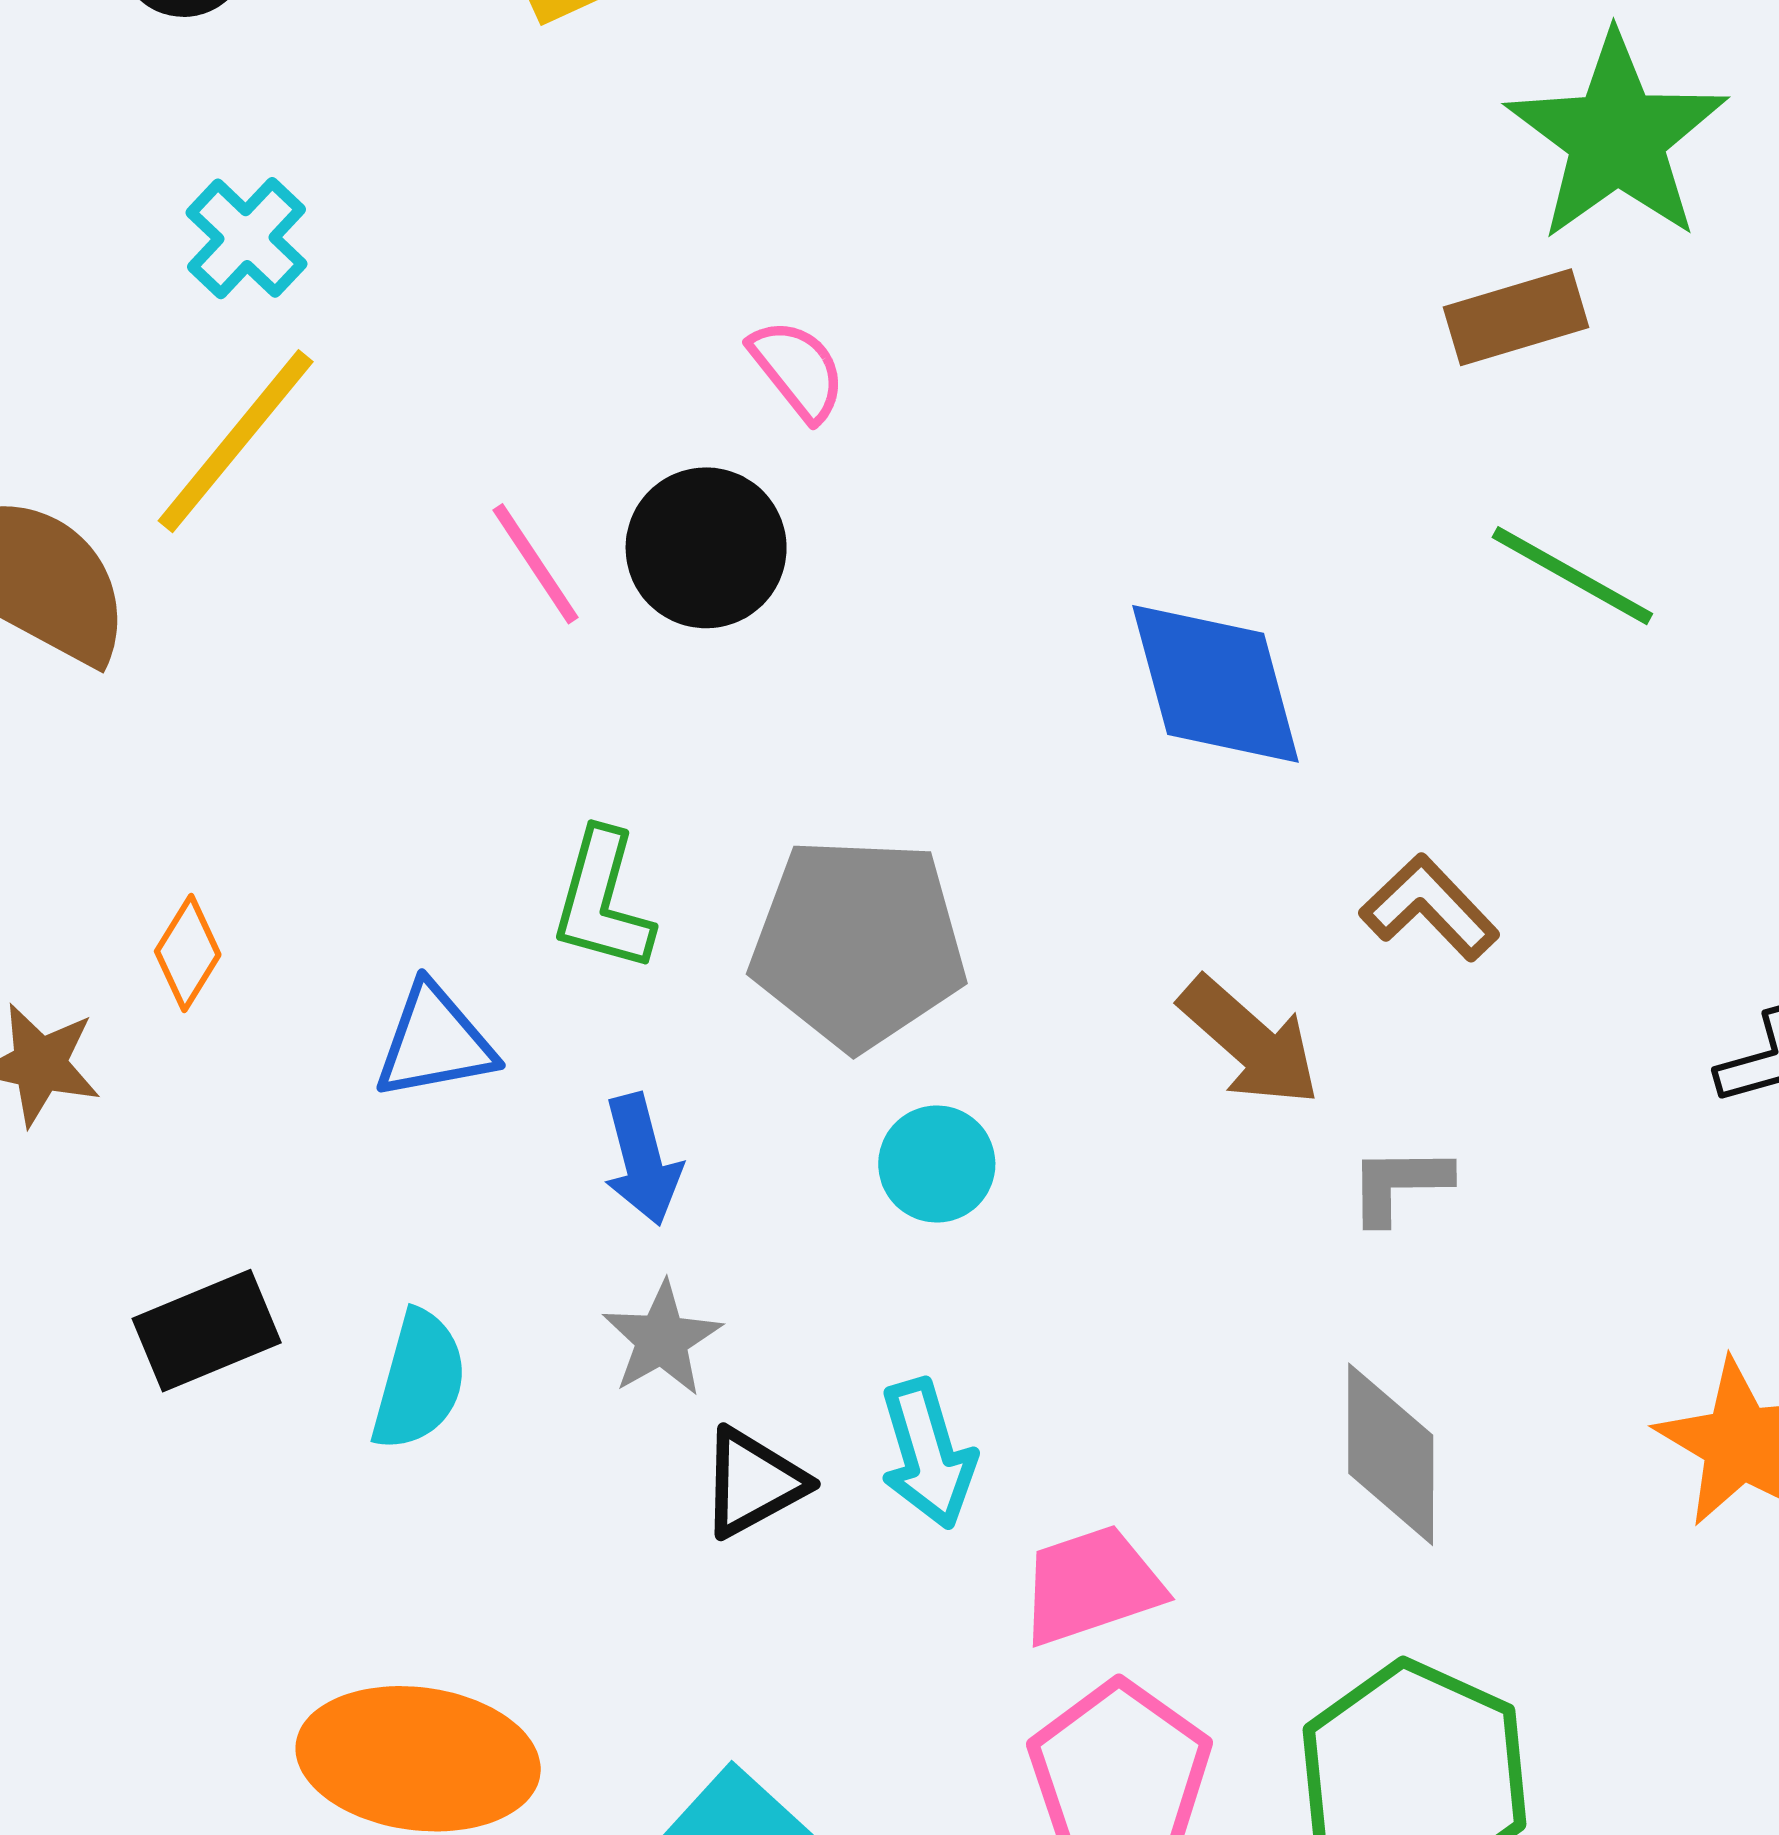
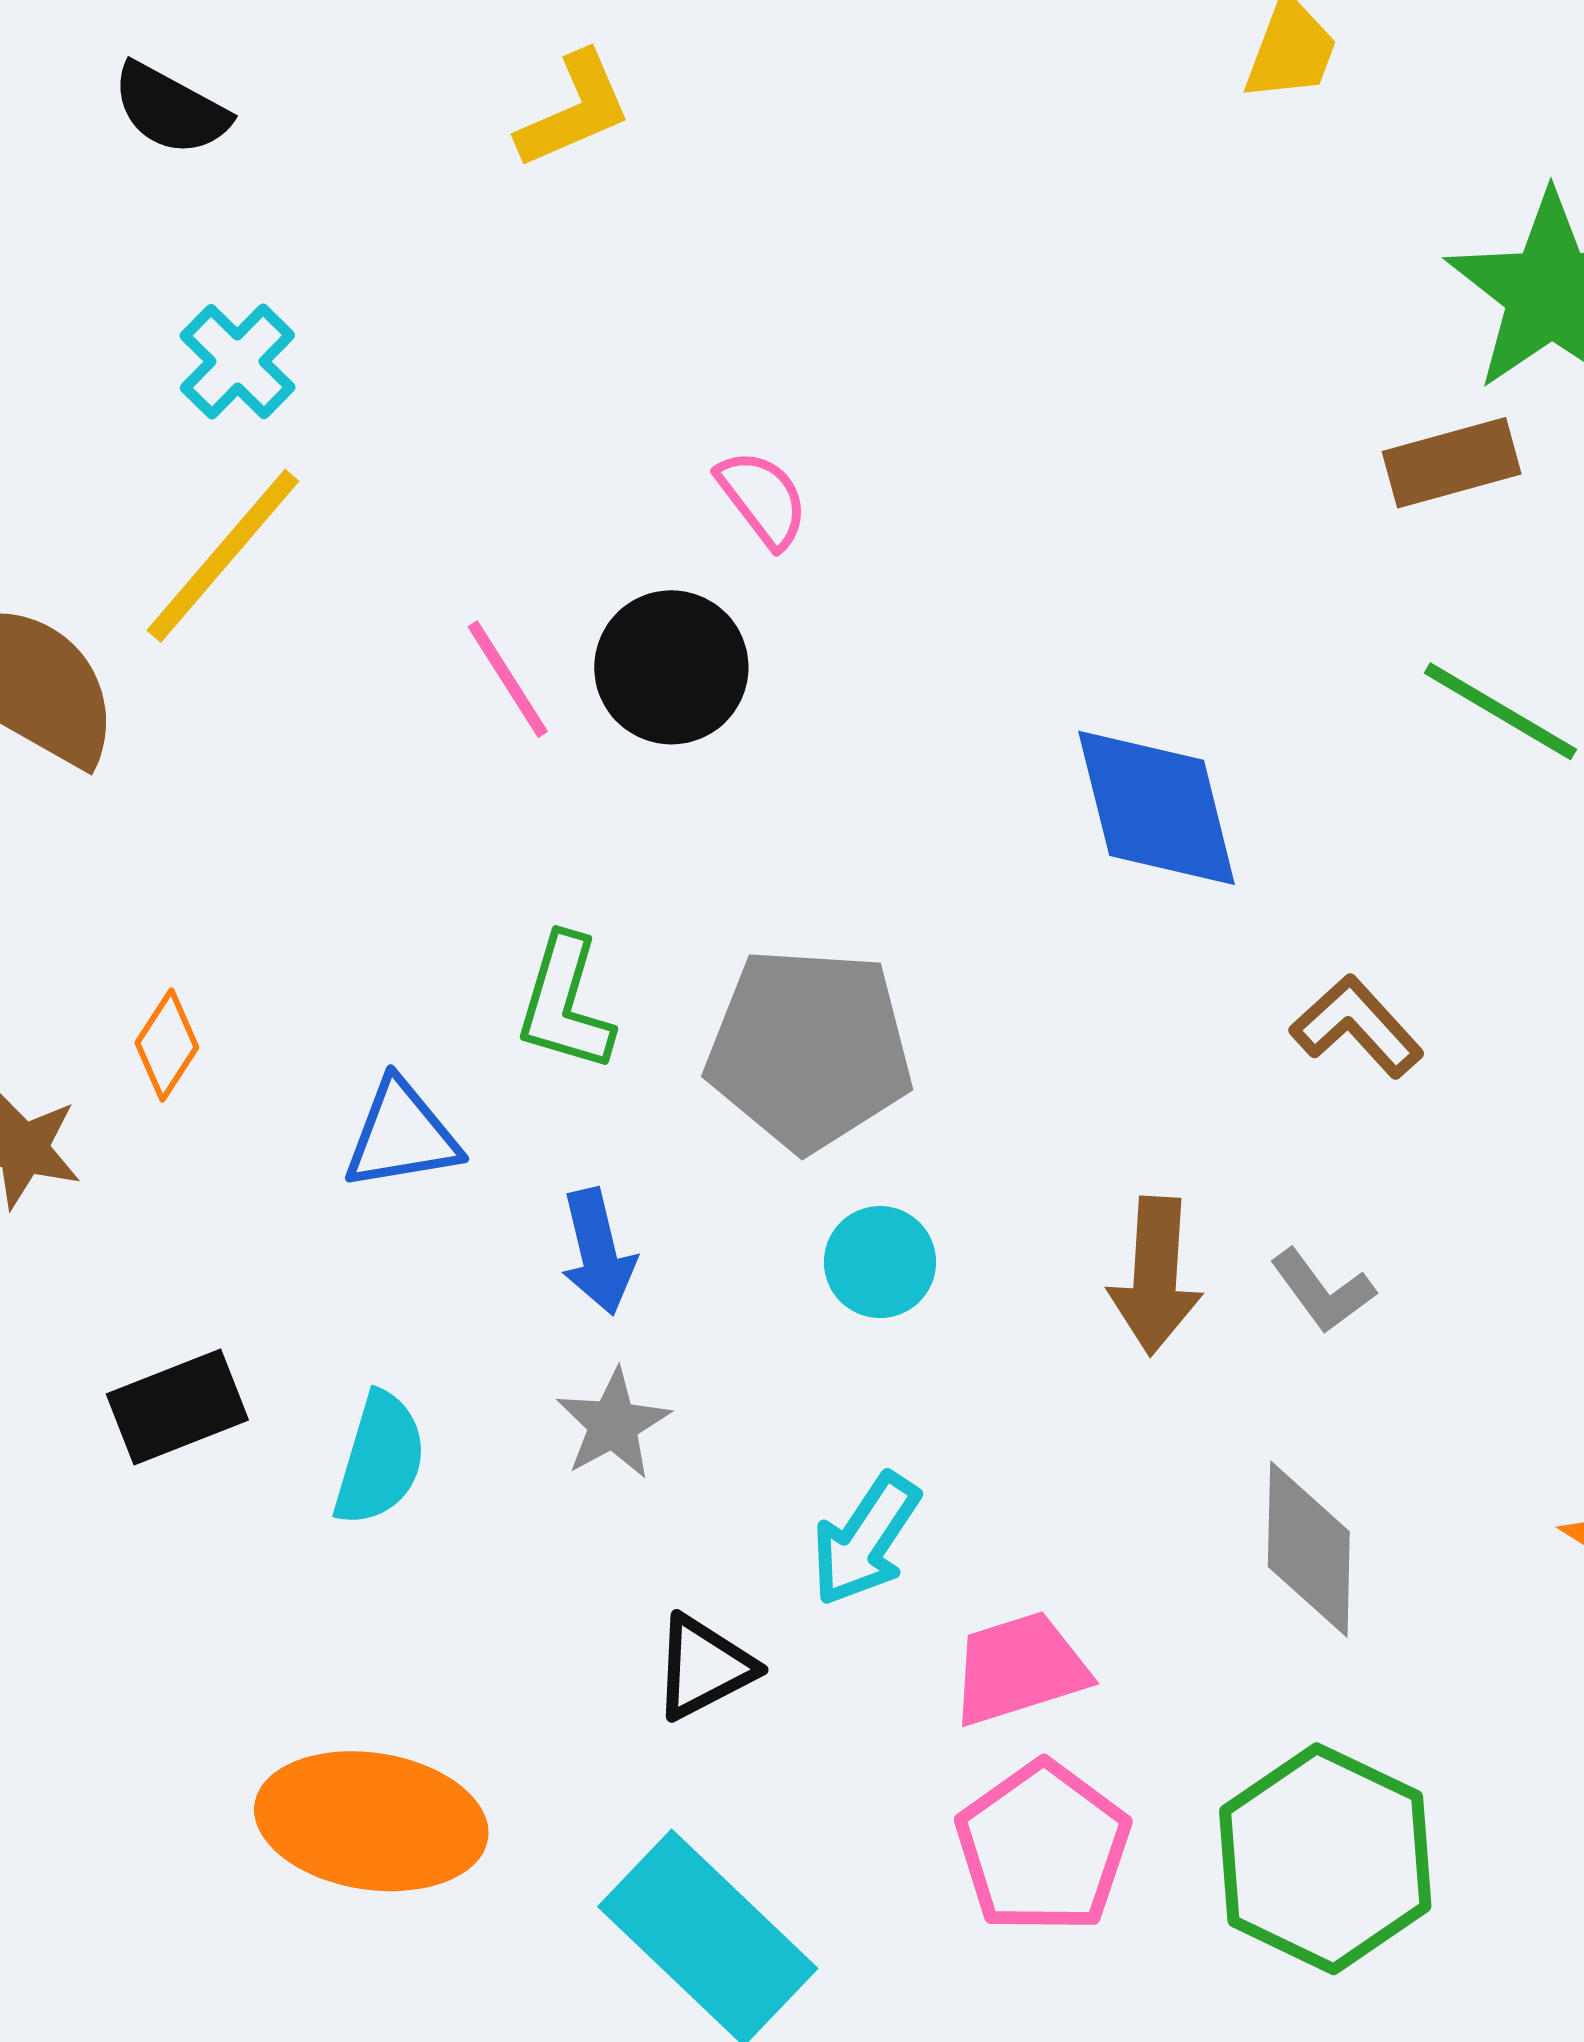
brown arrow: (1250, 1041) -> (1155, 1276), moved, turned 51
gray L-shape: (1399, 1184) -> (1322, 1291), turned -127
cyan arrow: (928, 1454) -> (865, 1539), turned 49
black triangle: (753, 1483) -> (704, 1667), moved

